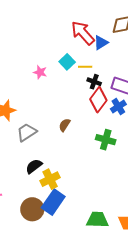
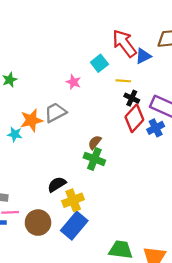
cyan square: (67, 62) -> (99, 63), moved
gray trapezoid: (27, 132) -> (55, 112), moved
green cross: (106, 140) -> (94, 159), moved
brown circle: (32, 209) -> (38, 223), moved

